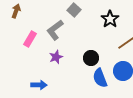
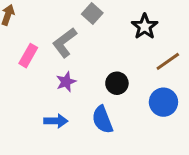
blue semicircle: (100, 78) -> (102, 120), moved
blue arrow: (39, 85) -> (56, 121), moved

